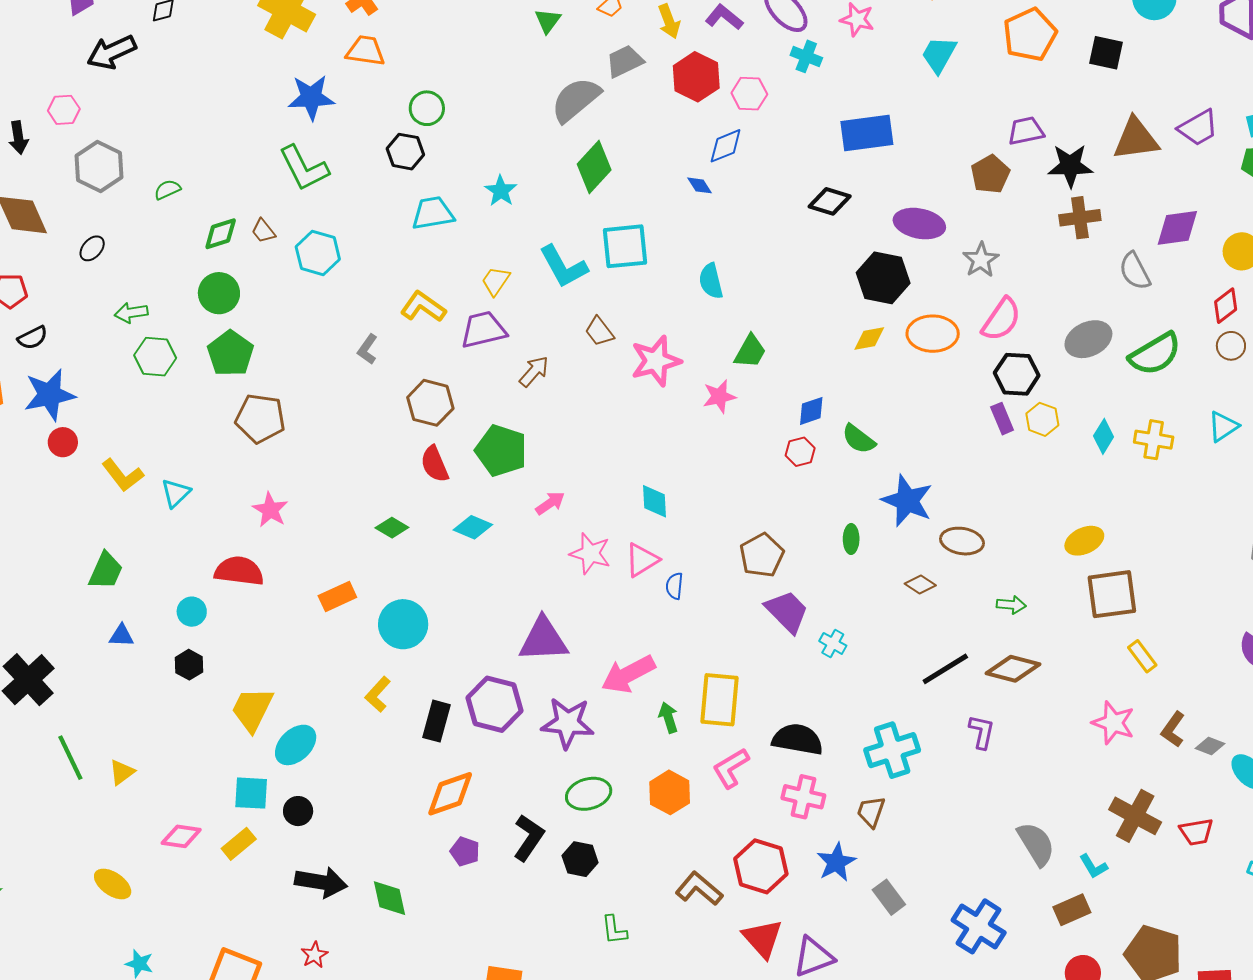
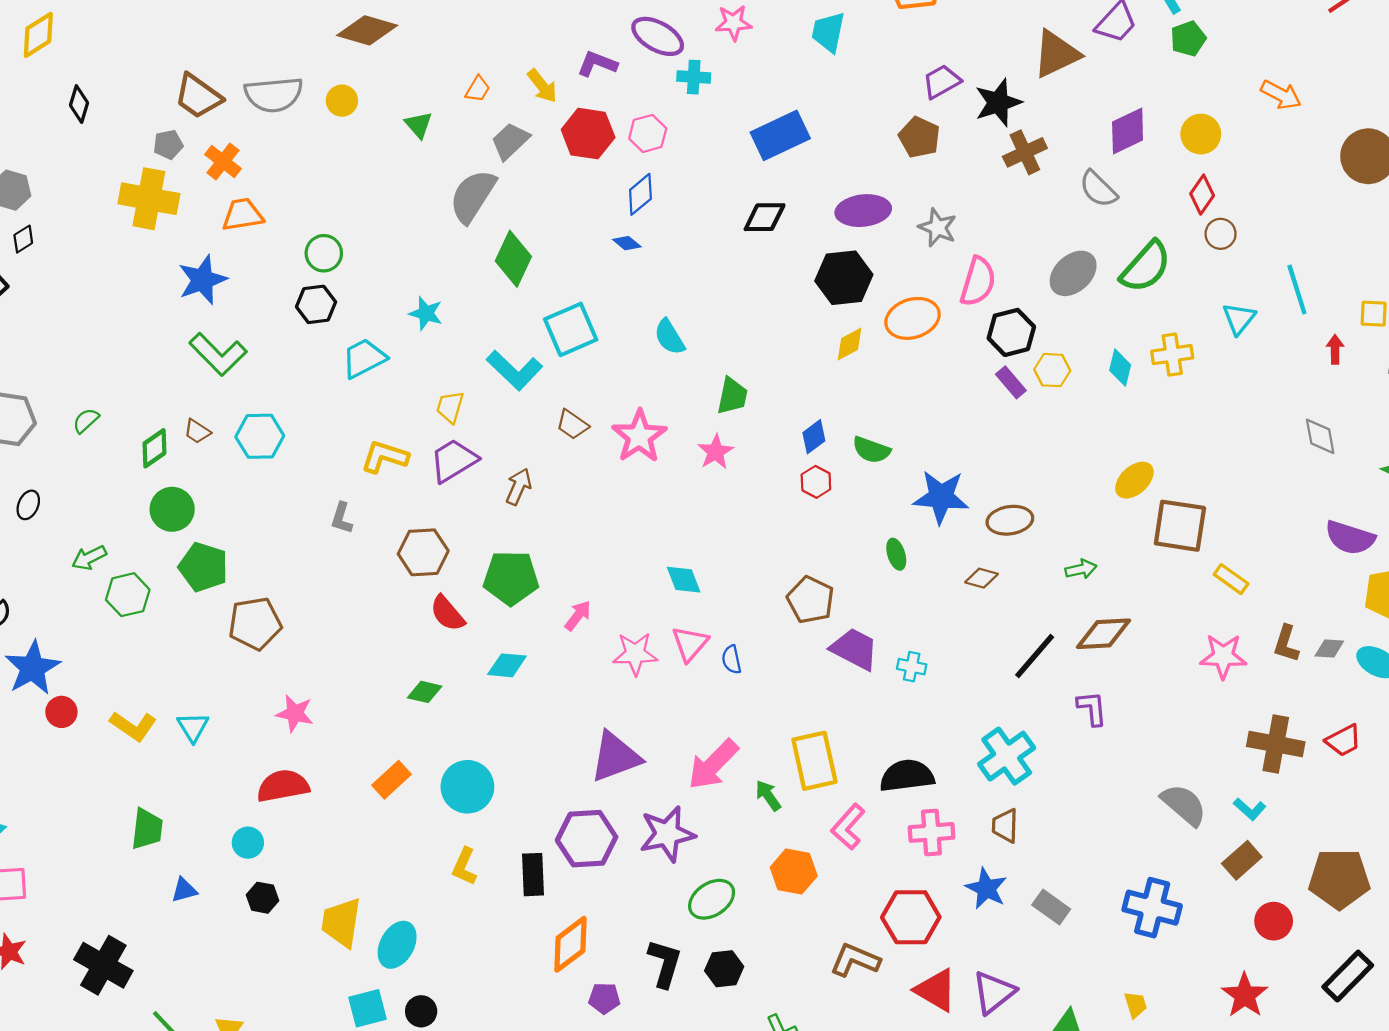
brown square: (1112, 594) -> (1180, 526), turned 34

